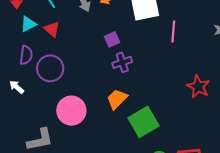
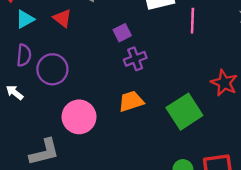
red triangle: (52, 29) -> (62, 18), moved
orange trapezoid: (117, 99) -> (131, 101), turned 30
green square: (144, 122) -> (184, 112), moved

